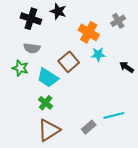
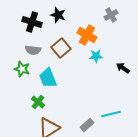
gray cross: (118, 21) -> (111, 15), moved
brown square: (69, 62) -> (61, 48), moved
cyan trapezoid: (48, 78) -> (48, 78), turned 35
green cross: (46, 103) -> (38, 102), moved

